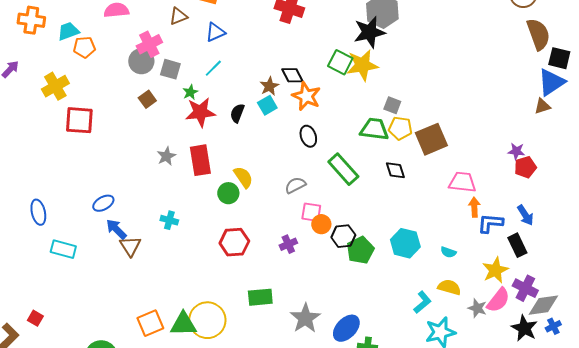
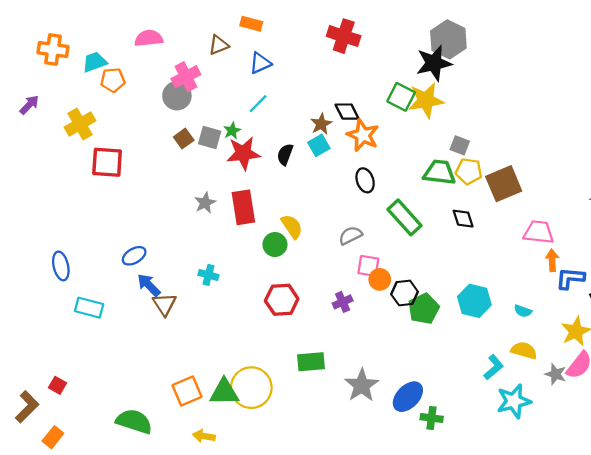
gray square: (170, 69) -> (210, 137), moved

